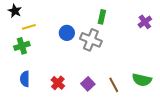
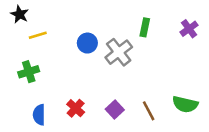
green rectangle: (102, 17) -> (145, 27), moved
gray cross: (91, 40) -> (119, 52), turned 30
green cross: (22, 46) -> (29, 72), moved
blue semicircle: (25, 79) -> (39, 115), moved

